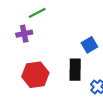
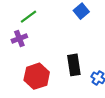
blue square: (89, 45) -> (81, 11), moved

